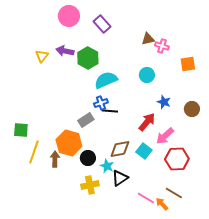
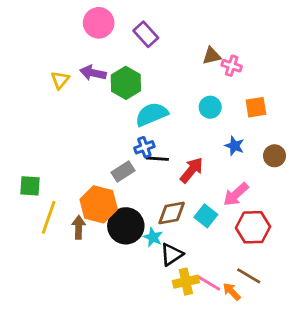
orange square: (188, 64) -> (256, 107), moved
red arrow: (147, 122) -> (192, 170), moved
black circle: (88, 158) -> (126, 226), size x1.6
yellow cross: (90, 185) -> (186, 282), moved

